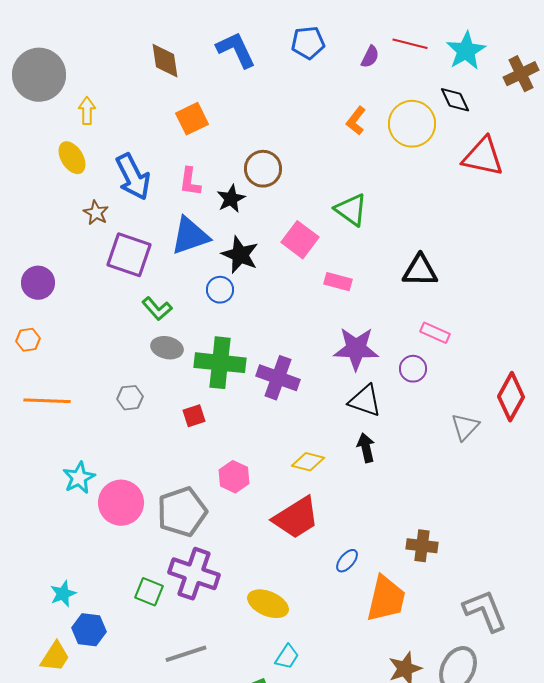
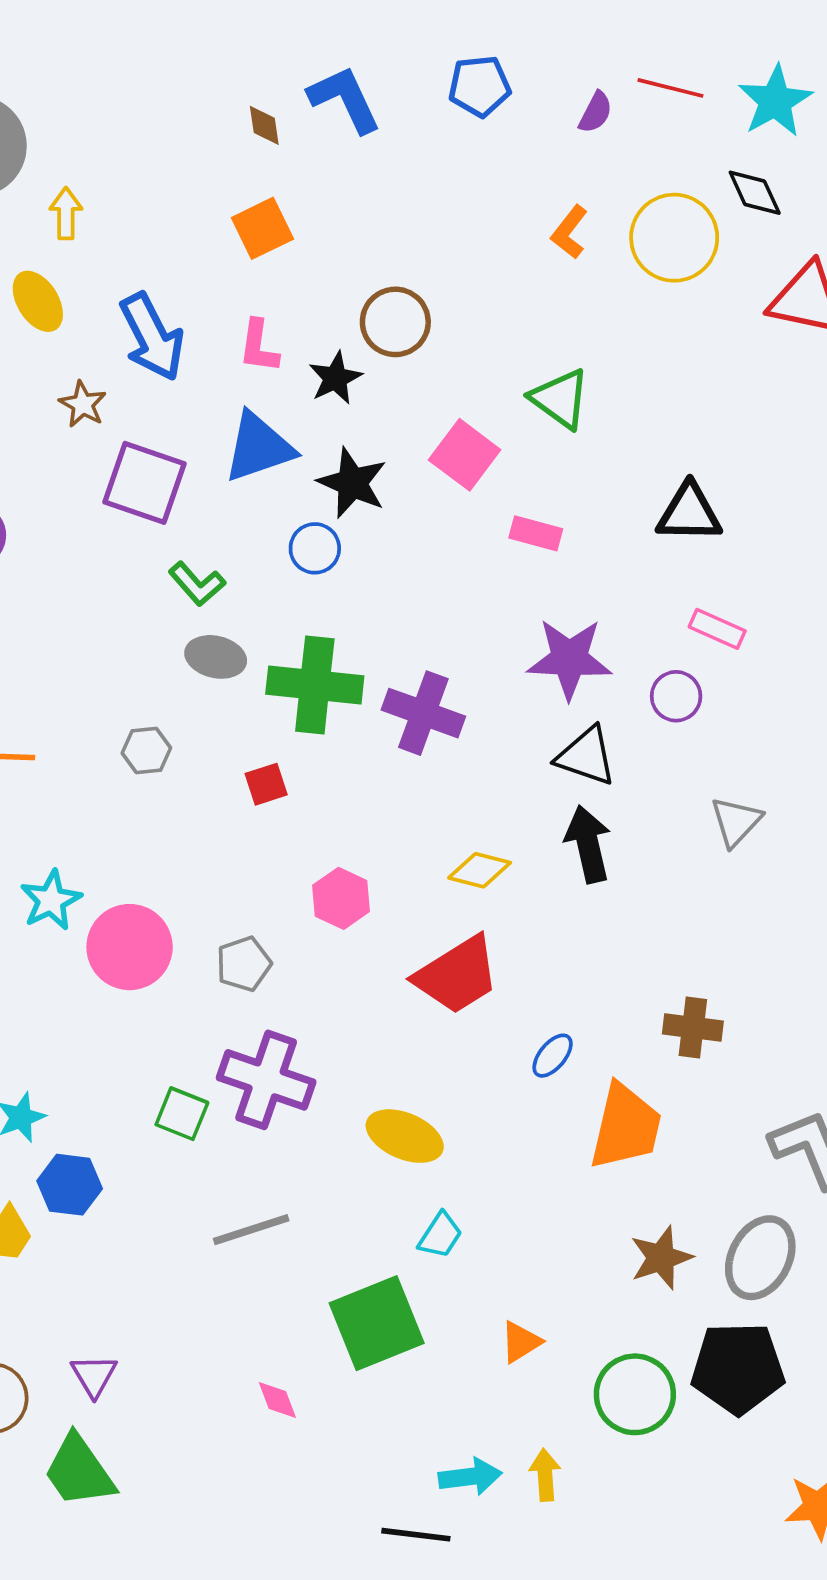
brown diamond: (165, 61) -> (264, 125), moved, size x0.6
gray triangle: (465, 427) -> (736, 822), moved
black arrow: (366, 448) -> (588, 844), size x1.4
gray pentagon: (182, 512) -> (244, 964), size x0.6

